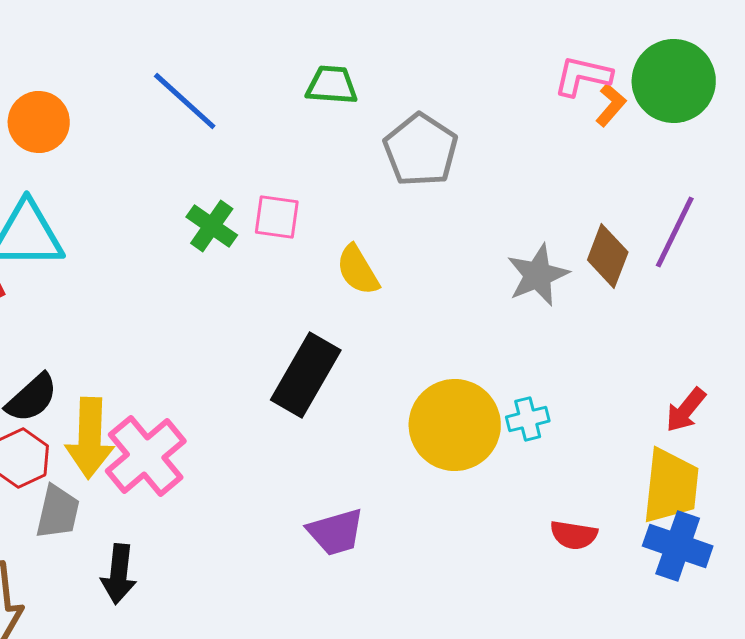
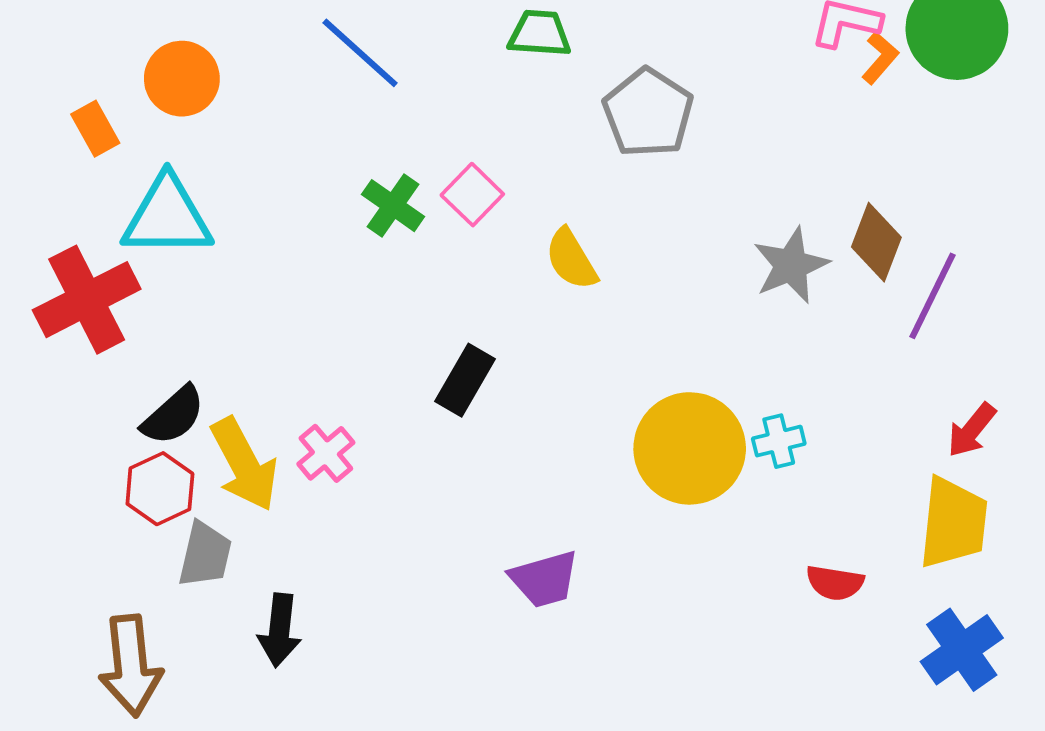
pink square: (277, 217) -> (472, 195), turned 36
purple line: (675, 232) -> (933, 296), moved
black rectangle: (306, 375) -> (465, 380), moved, size x0.7
yellow arrow: (90, 438) -> (244, 464), turned -30
pink cross: (146, 456) -> (326, 453), moved, size x0.6
blue cross: (678, 546) -> (962, 650), moved, turned 36

